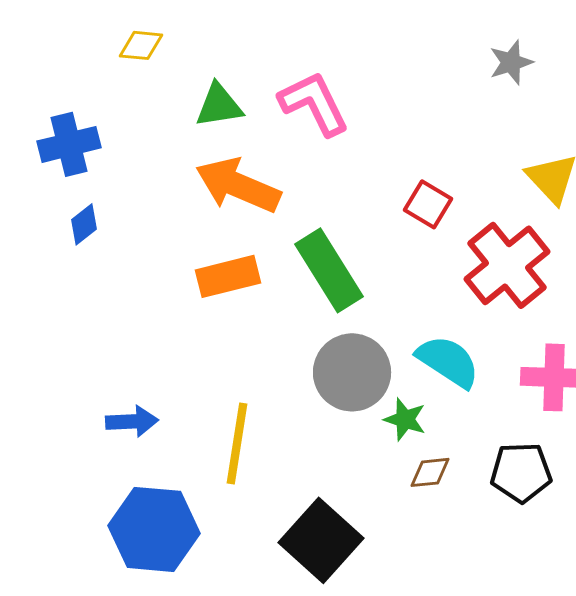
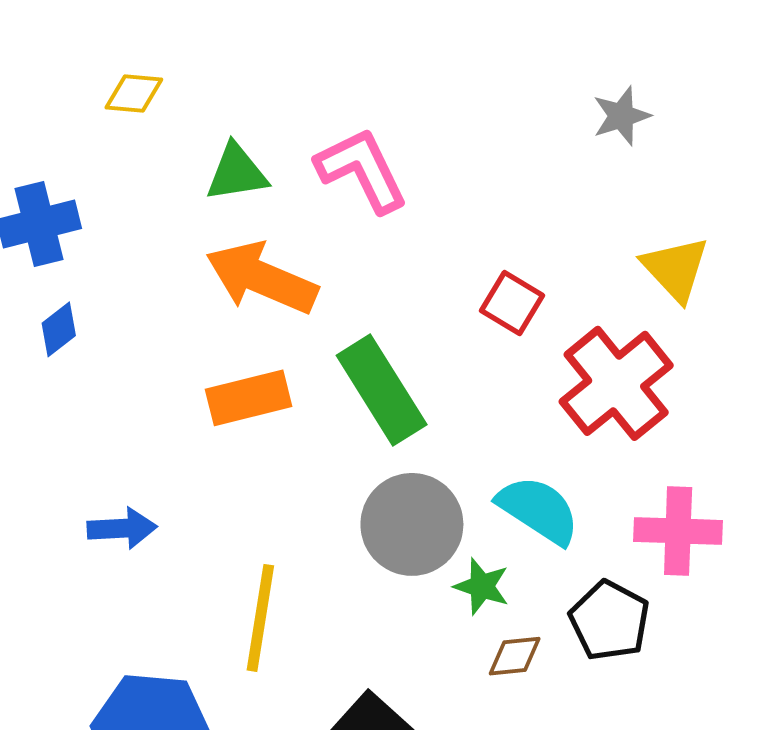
blue arrow: (132, 421) -> (122, 528), moved
black pentagon: (521, 472) -> (610, 621), moved, turned 30

